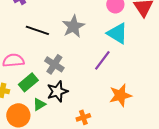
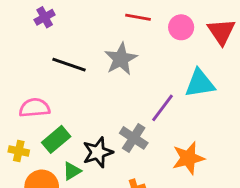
cyan triangle: (117, 33) -> (200, 83), moved, turned -40
gray cross: (54, 64) -> (134, 138), moved

